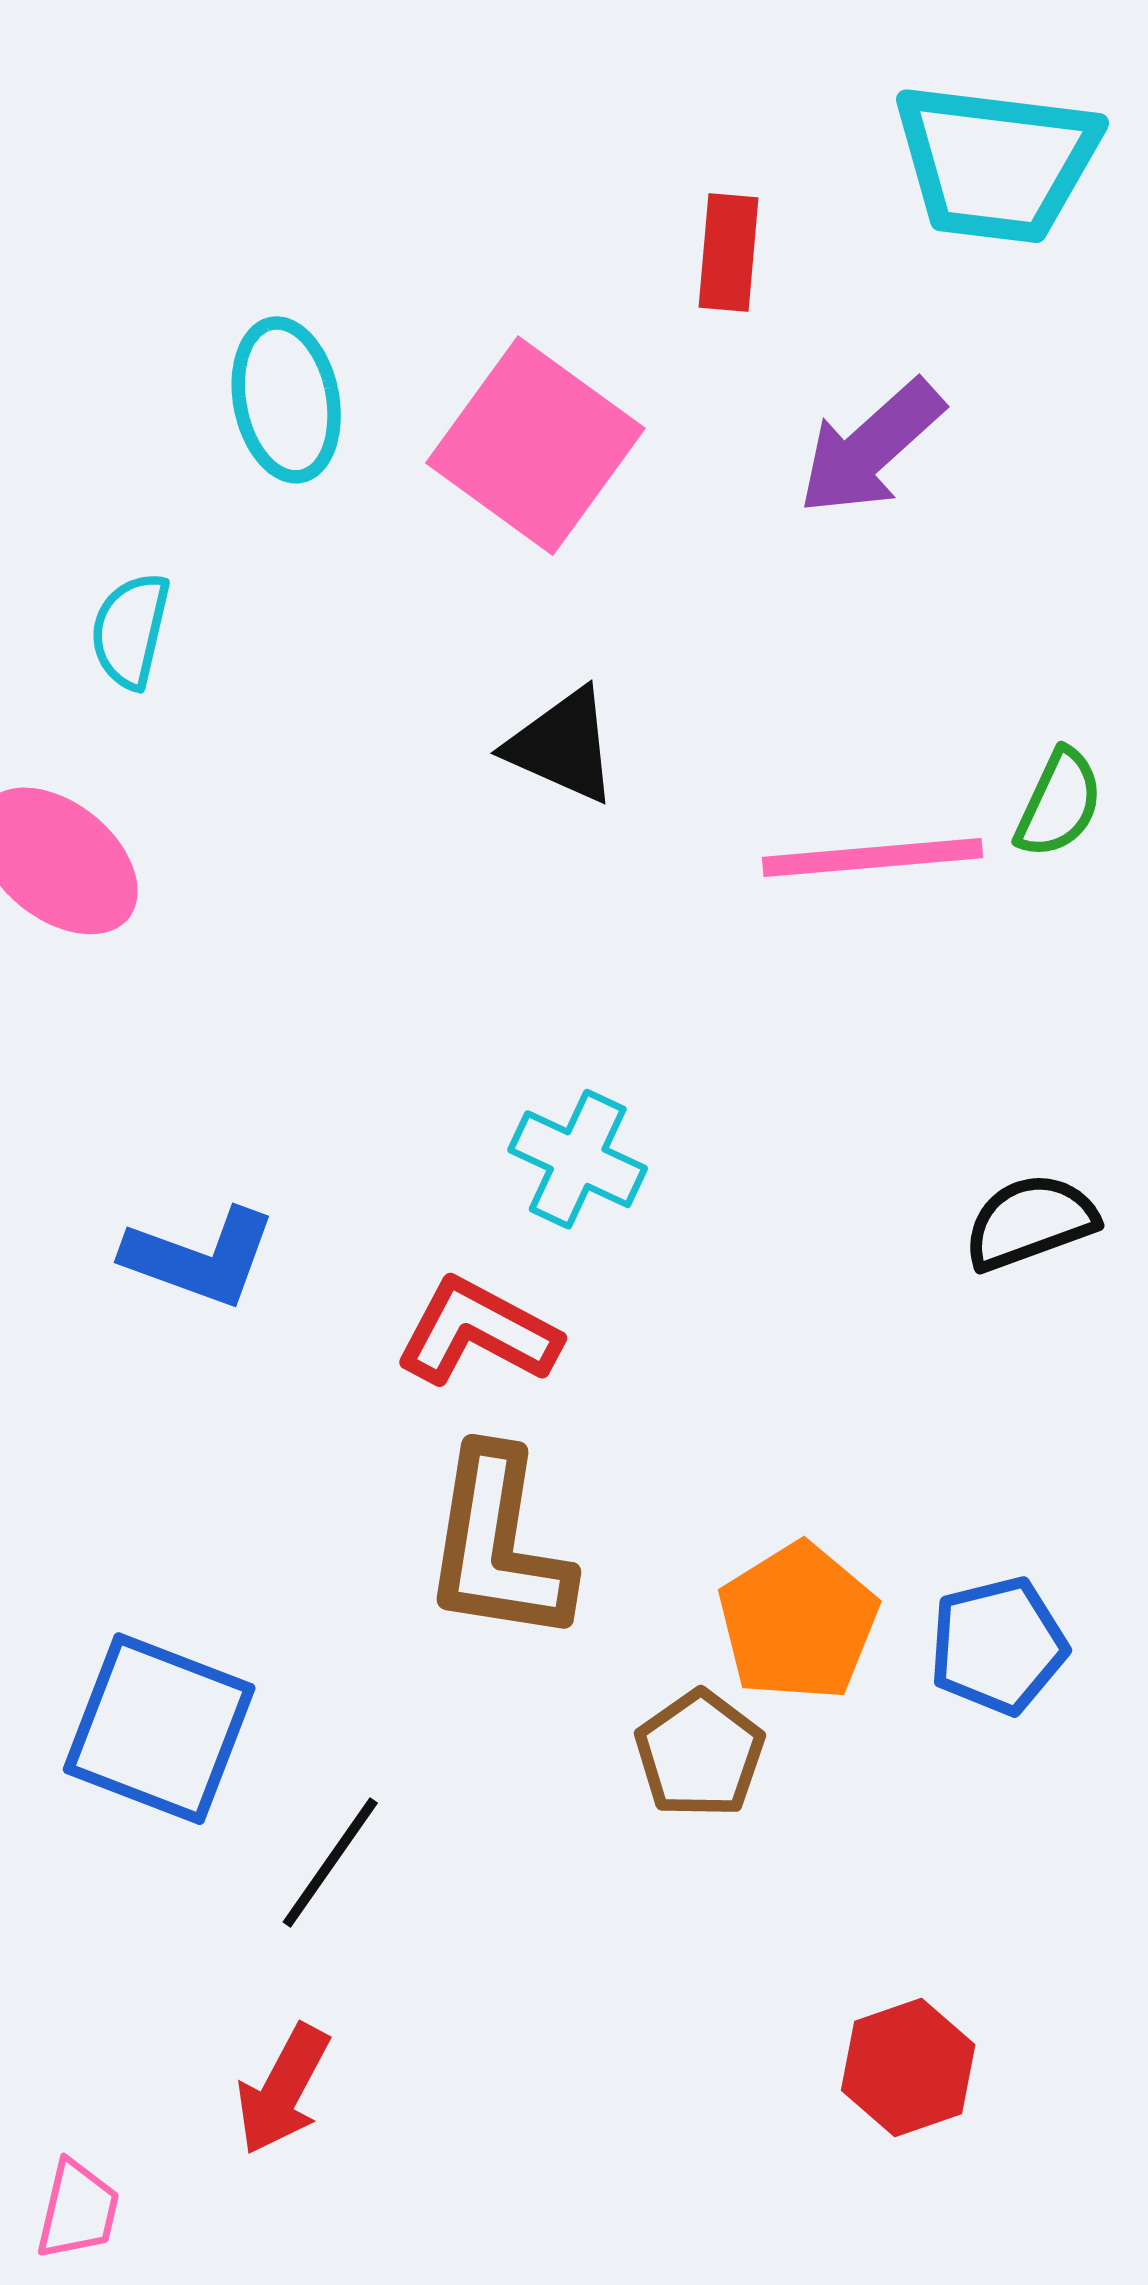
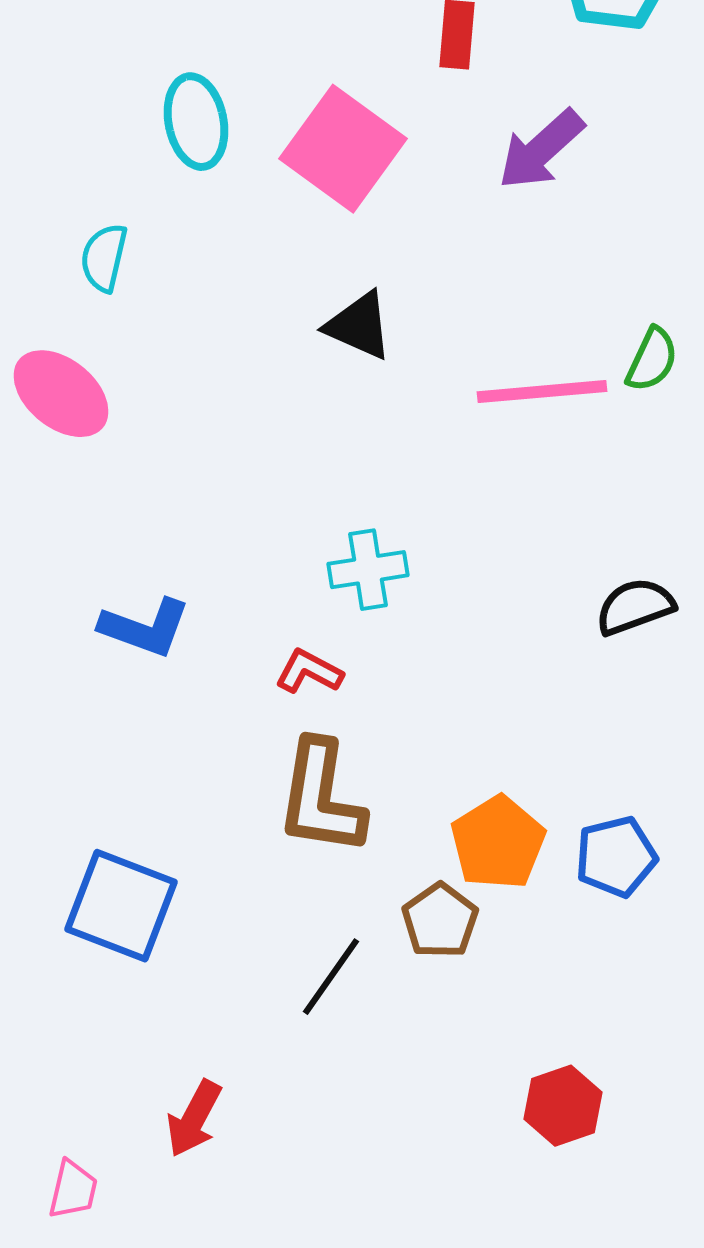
cyan cross: (578, 1159) -> (368, 570), turned -34
red L-shape: (478, 1332) -> (309, 672), size x0.7
black line: (330, 1862) -> (331, 977), moved

